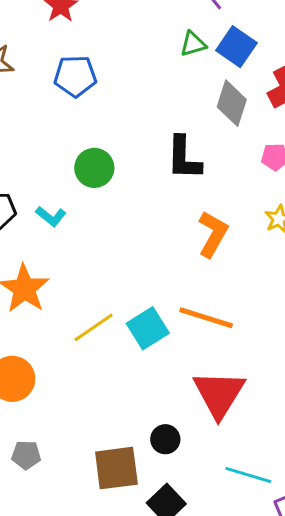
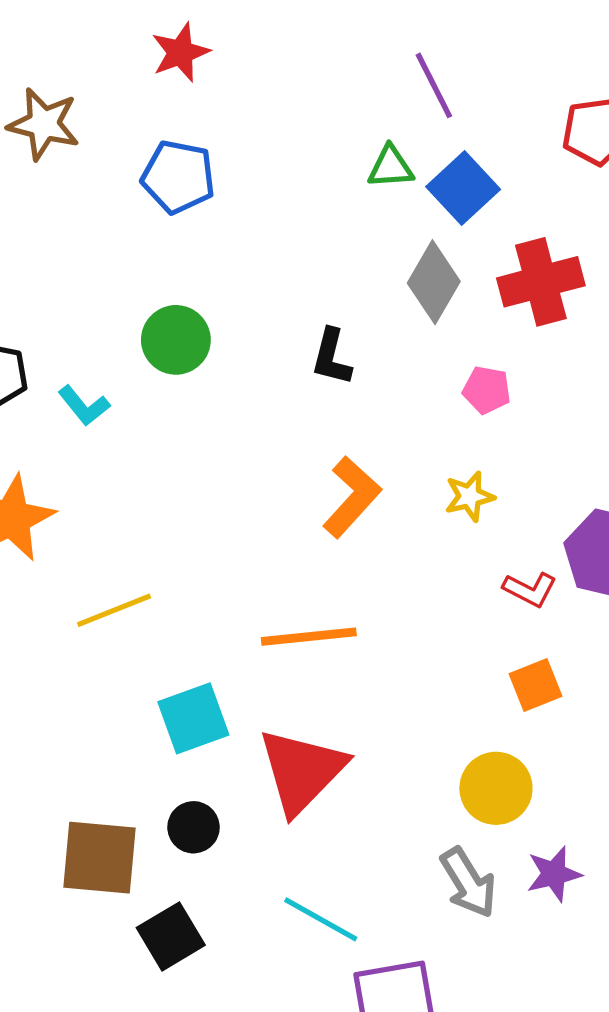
black L-shape: (184, 158) -> (332, 357), size x0.7
orange line: (206, 318) -> (309, 637), turned -36
cyan square: (148, 328) -> (193, 718), moved

